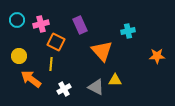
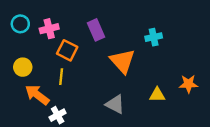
orange star: (157, 56) -> (188, 84), moved
yellow triangle: (115, 80) -> (157, 95), moved
white cross: (64, 89) -> (58, 115), moved

